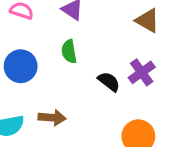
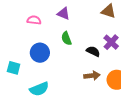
brown arrow: (52, 118) -> (92, 76), moved

